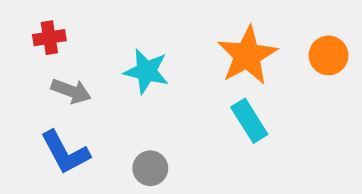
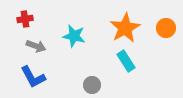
gray circle: (150, 168) -> (92, 85), moved

